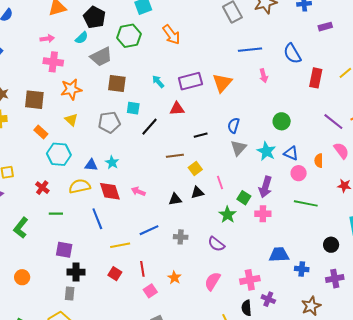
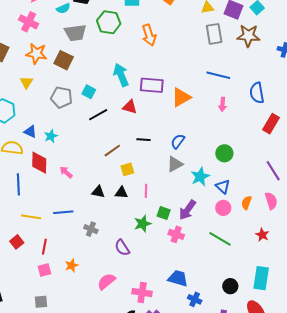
cyan arrow: (158, 82) -> (121, 75), size x1.6
brown square: (117, 84) -> (64, 60), moved
brown line: (175, 156) -> (112, 151), turned -48
green square: (244, 198) -> (164, 213), turned -32

